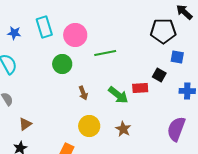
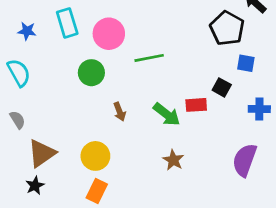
black pentagon: (163, 31) -> (227, 28), turned 30
brown triangle: (25, 124) -> (42, 153), size x1.6
yellow circle: (89, 126) -> (95, 156), moved

